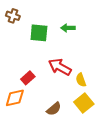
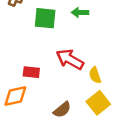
red rectangle: (28, 78) -> (31, 72), turned 48

